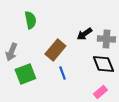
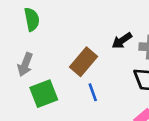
green semicircle: (30, 20) -> (32, 19), moved

